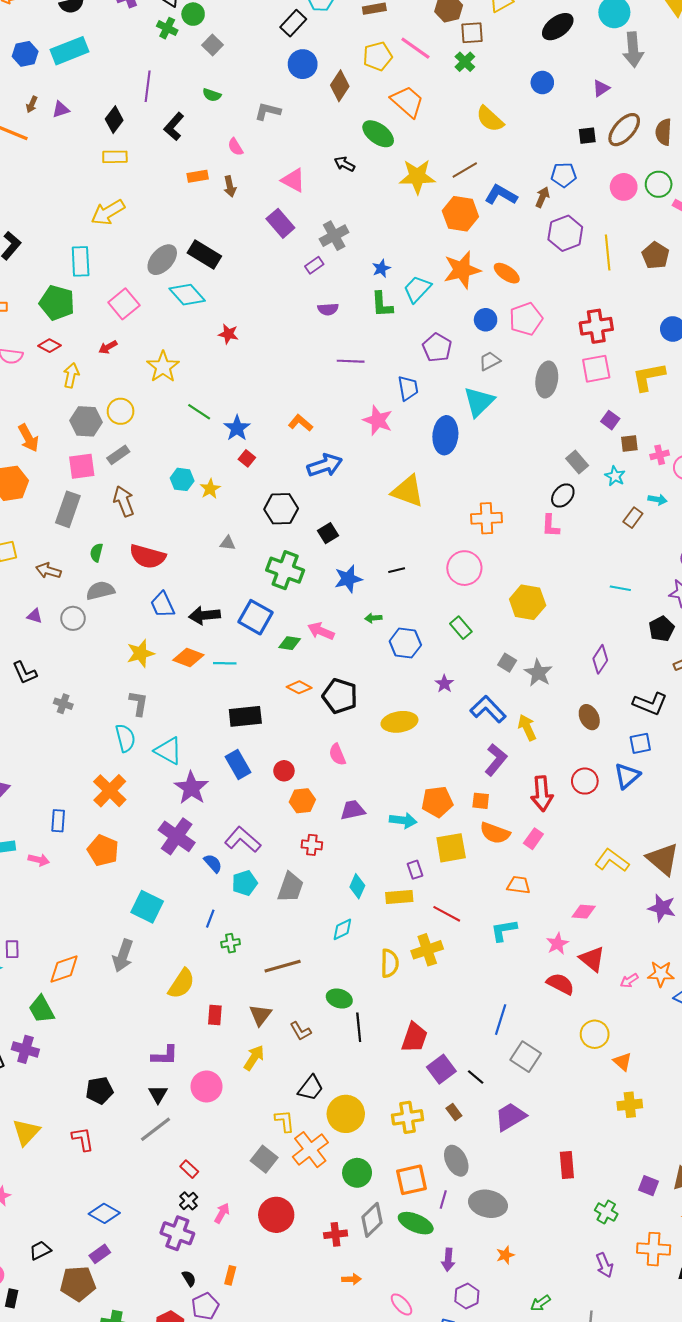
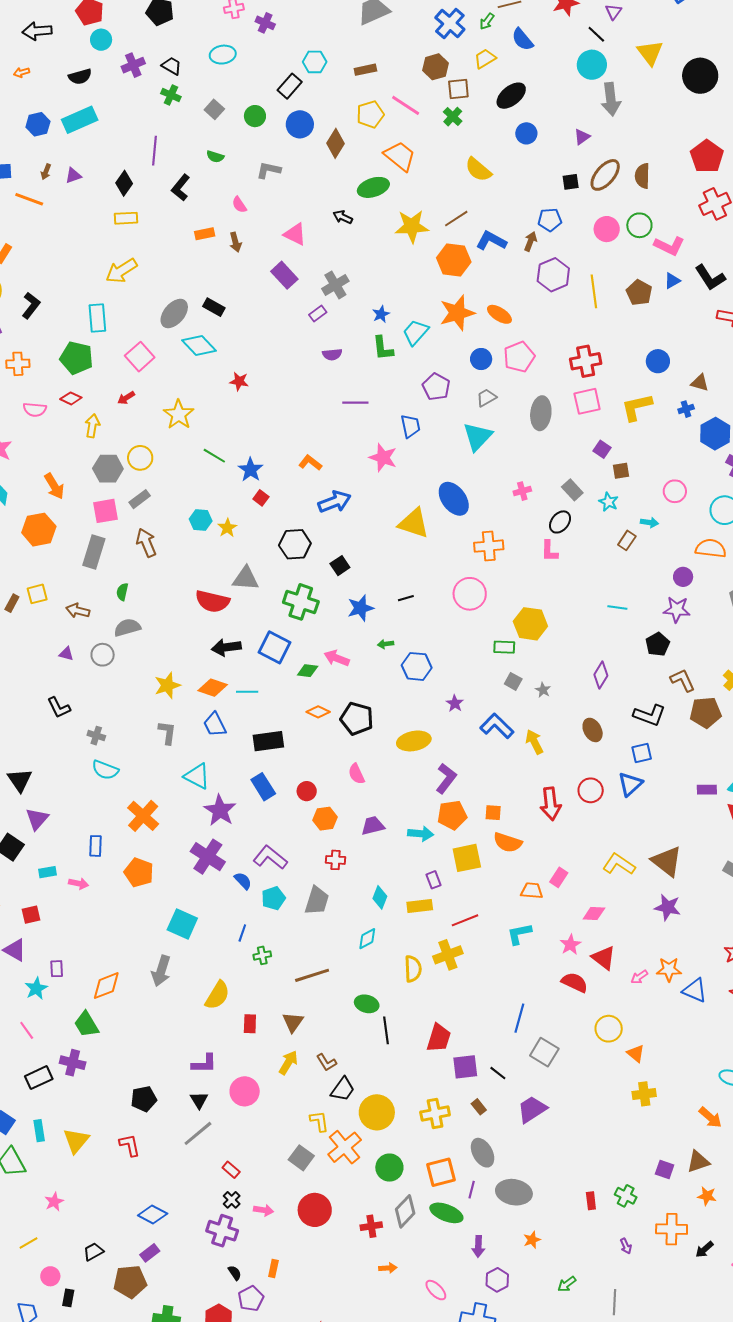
green circle: (193, 14) -> (255, 116), moved
black ellipse: (558, 27) -> (511, 96), moved
green ellipse: (378, 134) -> (373, 187), turned -52
black rectangle: (204, 254) -> (214, 307), size x0.7
blue ellipse: (445, 435) -> (454, 499), moved, turned -40
pink cross: (660, 455) -> (522, 491), moved
gray triangle: (228, 543) -> (246, 578), size x1.8
red semicircle: (148, 556) -> (212, 601), moved
blue trapezoid: (163, 605) -> (215, 725), moved
green rectangle: (461, 628) -> (504, 647), moved, turned -45
gray star: (538, 673) -> (543, 690), size x0.6
cyan semicircle: (125, 738) -> (105, 770), moved, turned 128
purple L-shape: (496, 760) -> (446, 778), moved
pink rectangle: (533, 839) -> (559, 877), moved
red line: (447, 914) -> (465, 920), turned -48
brown L-shape: (300, 1031) -> (326, 1062), moved
purple square: (441, 1069) -> (465, 1067), turned 32
red rectangle: (567, 1165) -> (591, 1201), moved, size x0.7
pink arrow: (222, 1213) -> (264, 1210), turned 72
purple arrow: (604, 1265) -> (626, 1246), size x0.7

